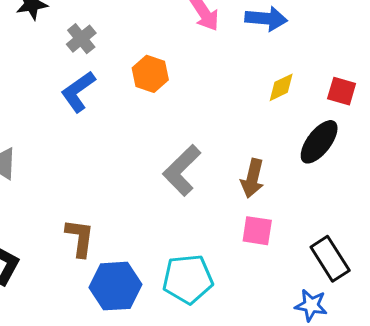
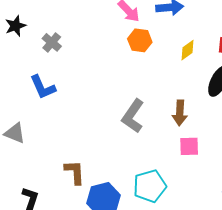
orange hexagon: (150, 74) -> (140, 40), moved
blue L-shape: (78, 92) -> (43, 87), moved, turned -68

